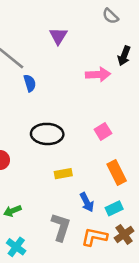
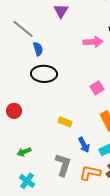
black ellipse: (47, 134) -> (44, 74), moved
yellow rectangle: (63, 174) -> (65, 122), turned 32

